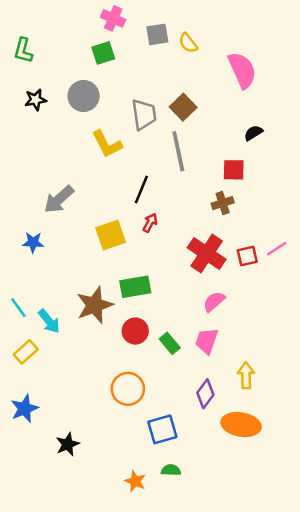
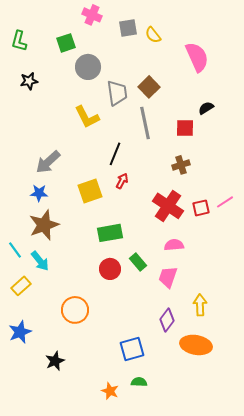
green square: (103, 53) -> (66, 43), moved
gray circle: (84, 96) -> (88, 67), moved
red square: (234, 170) -> (185, 128), moved
blue star: (33, 242) -> (39, 193), moved
pink semicircle: (214, 301) -> (174, 245), turned 36
brown star: (95, 305) -> (44, 225), moved
green rectangle: (170, 343) -> (138, 262), moved
orange circle: (128, 389) -> (75, 310), moved

